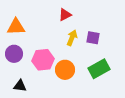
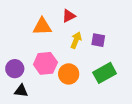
orange triangle: (16, 27) -> (42, 26), moved
purple circle: (14, 54) -> (15, 69), moved

